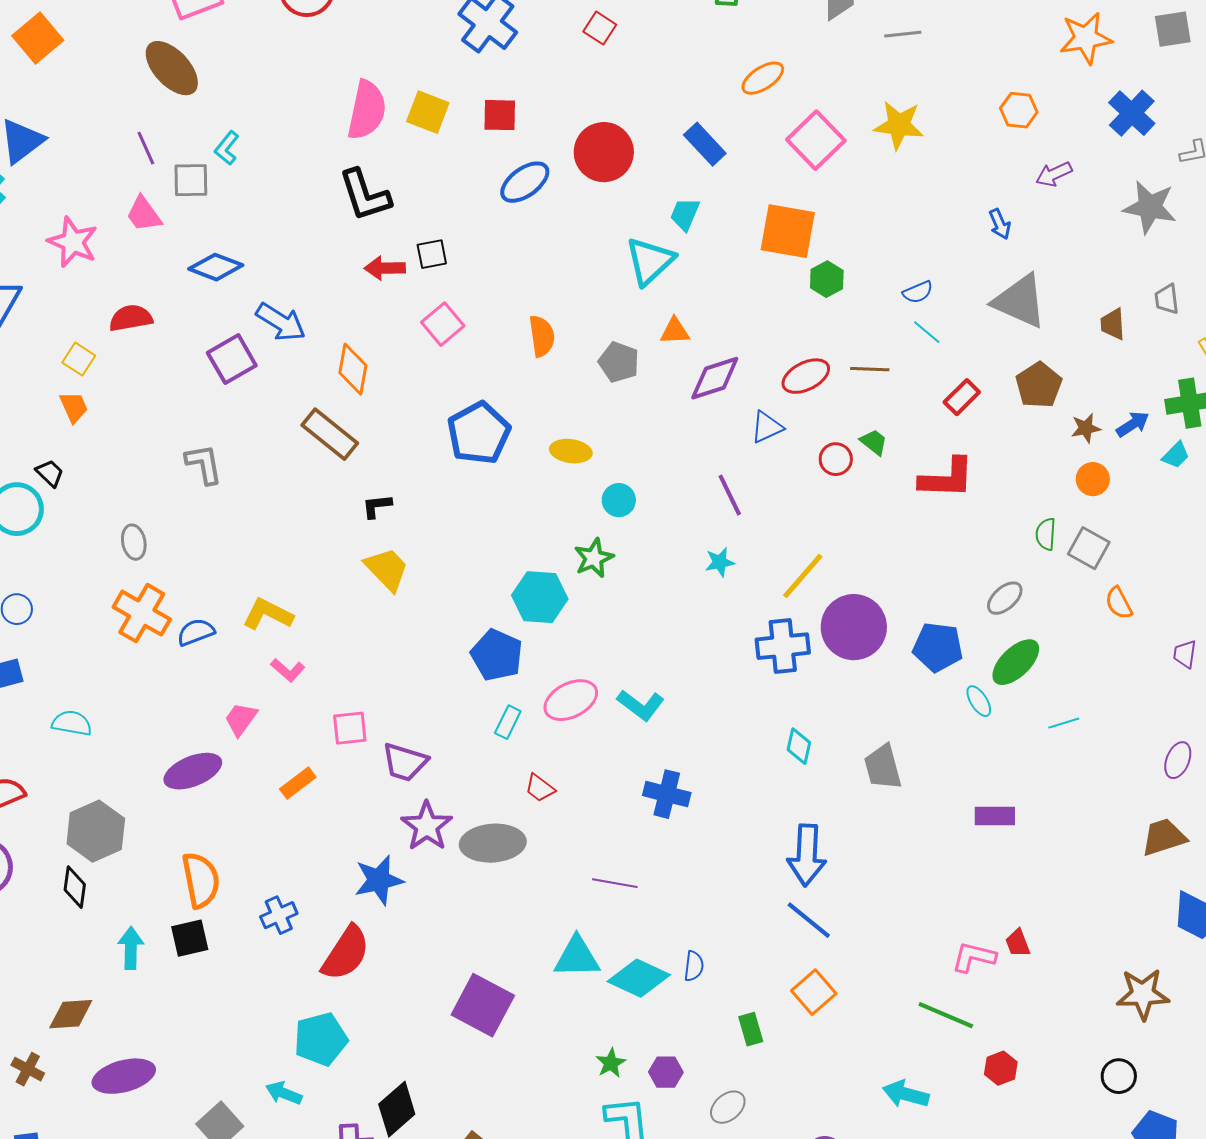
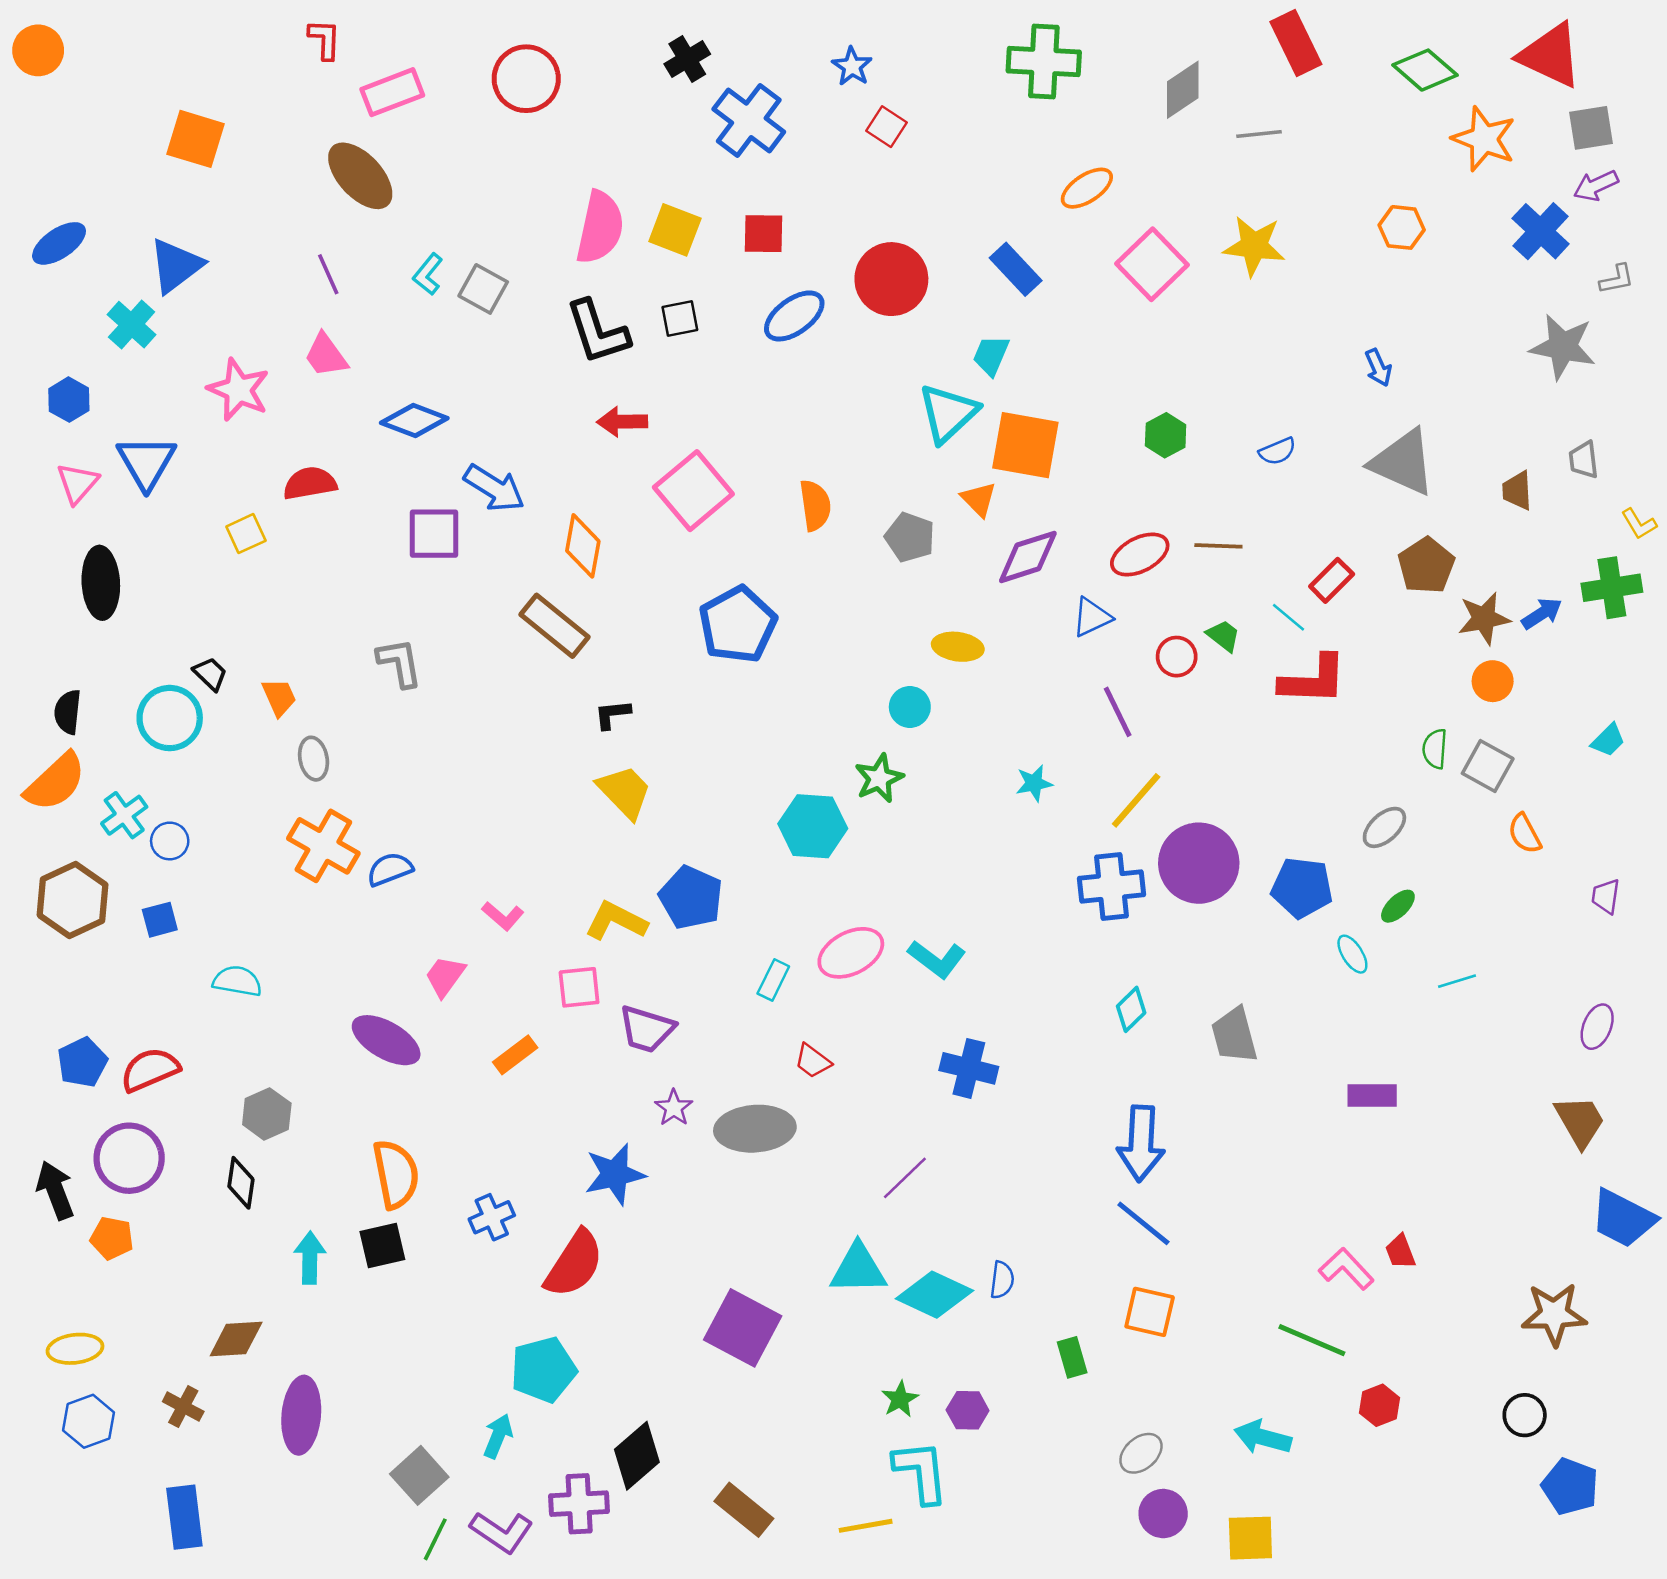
orange square: (38, 38) -> (195, 139), turned -33
orange star: (1086, 38) -> (1484, 139), turned 30
purple arrow: (1054, 174) -> (1596, 186), moved
gray square: (191, 180) -> (483, 289), moved, turned 30
orange square: (788, 231) -> (1025, 445), moved
black square: (432, 254) -> (680, 318), moved
pink square: (443, 324) -> (693, 491), size x1.5
orange triangle: (675, 331) -> (979, 499), turned 48
cyan line: (927, 332) -> (1289, 617), moved
yellow square: (79, 359) -> (246, 534), turned 32
purple square: (232, 359) -> (434, 534), turned 30
orange trapezoid: (74, 407) -> (279, 697), moved
brown star: (1086, 428) -> (1484, 618), size x1.4
yellow ellipse: (571, 451) -> (958, 647), moved
cyan trapezoid: (1176, 455) -> (1608, 740), moved
purple line: (730, 495) -> (1118, 712), moved
yellow L-shape: (268, 614) -> (616, 921), moved
blue pentagon: (497, 655) -> (691, 898), moved
green ellipse: (1016, 662) -> (1398, 906), size x0.6
cyan diamond: (799, 746) -> (1131, 1009), turned 33
purple ellipse: (193, 771) -> (386, 1040), turned 52
purple star: (427, 826) -> (674, 1108), size x0.6
gray hexagon: (96, 831) -> (267, 1114), size x0.7
brown trapezoid: (1164, 837) -> (1580, 1121), turned 78
purple line: (615, 883) -> (905, 1178), turned -54
pink L-shape: (974, 957) -> (1346, 1269), turned 33
orange square: (814, 992) -> (1150, 1312), turned -36
purple ellipse: (124, 1076) -> (301, 1415), turned -70
cyan arrow: (284, 1093) -> (498, 1436), turned 90
gray ellipse: (728, 1107) -> (1141, 1453), moved

